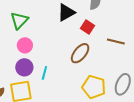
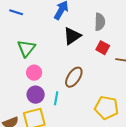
red square: (88, 27) -> (103, 48), moved
brown ellipse: (80, 53) -> (74, 77), moved

